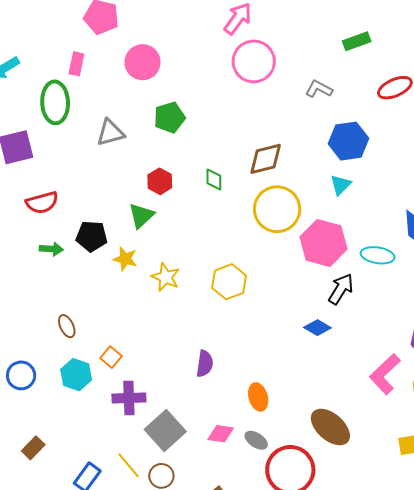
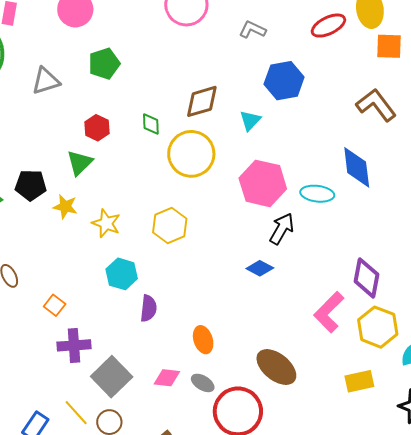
cyan triangle: (341, 185) -> (250, 120), moved
yellow circle: (277, 209) -> (191, 154), moved
cyan hexagon: (76, 375) -> (122, 274), moved

